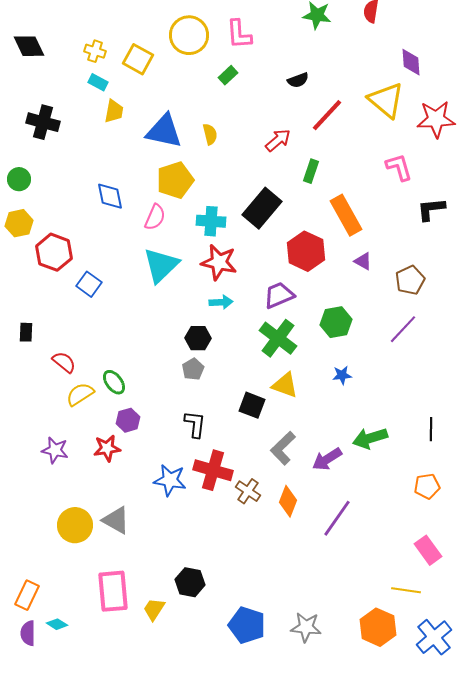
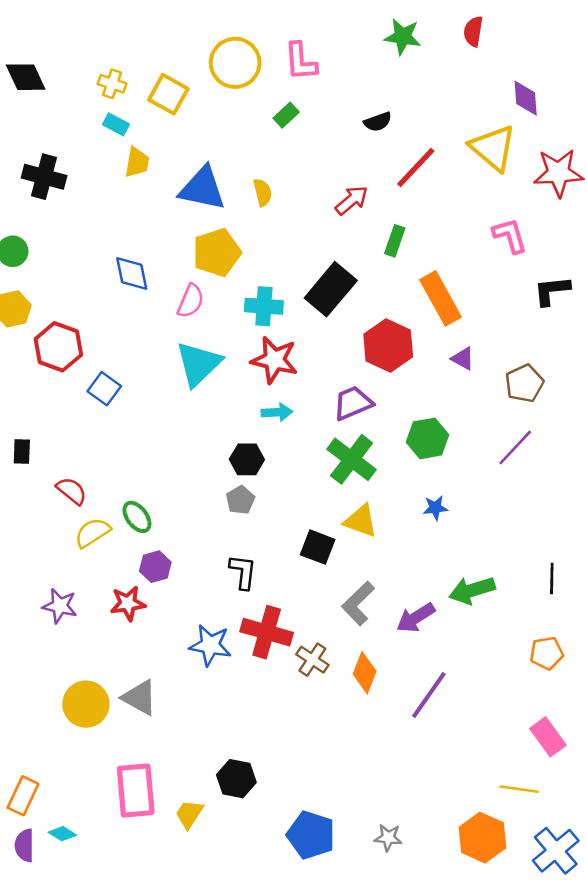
gray star: (306, 627) -> (388, 838), size x0.7

